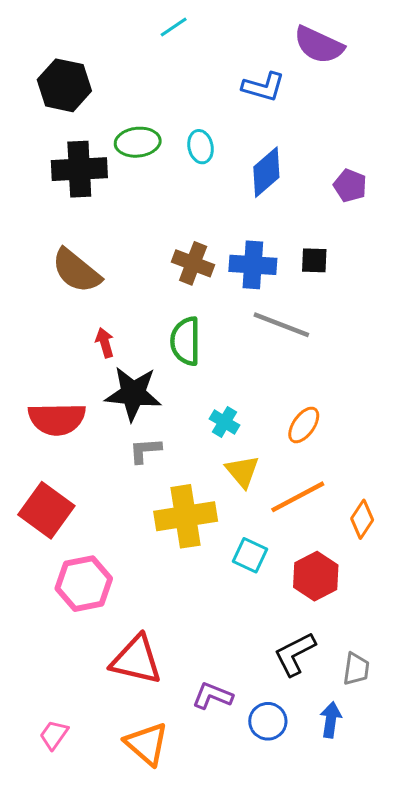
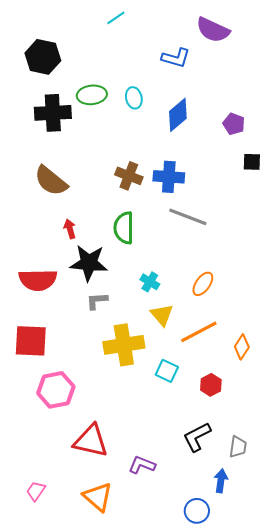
black square: (314, 260) -> (252, 162), moved
red square: (46, 510) -> (31, 341), turned -33
red hexagon: (316, 576) -> (211, 385), size x0.7
blue circle: (268, 721) -> (197, 511), moved

